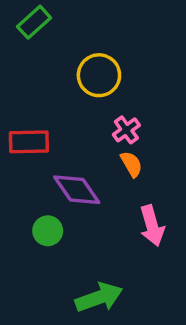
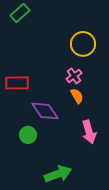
yellow circle: (99, 75) -> (83, 44), moved

